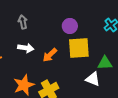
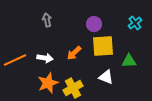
white arrow: (26, 48) -> (45, 58), moved
white triangle: (93, 79) -> (106, 77), moved

